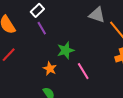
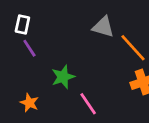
white rectangle: (37, 10) -> (22, 25), turned -32
orange star: (50, 69) -> (29, 103), moved

